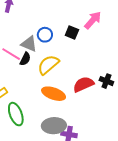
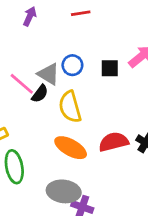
black square: (72, 32) -> (110, 68), turned -32
yellow semicircle: (48, 65) -> (70, 107), turned -75

